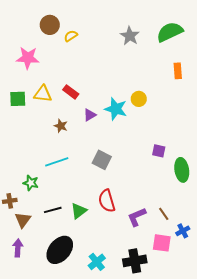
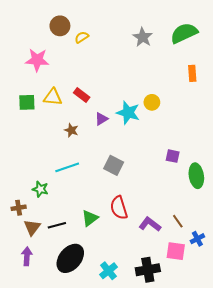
black line: (53, 210) -> (57, 225), moved
purple L-shape: (137, 217) -> (150, 224), turned 60

